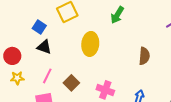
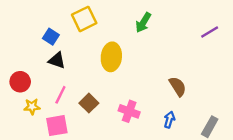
red circle: (12, 56) -> (20, 82), moved
brown semicircle: (144, 56) -> (178, 86), moved, turned -36
yellow star: (17, 78) -> (32, 107), moved

